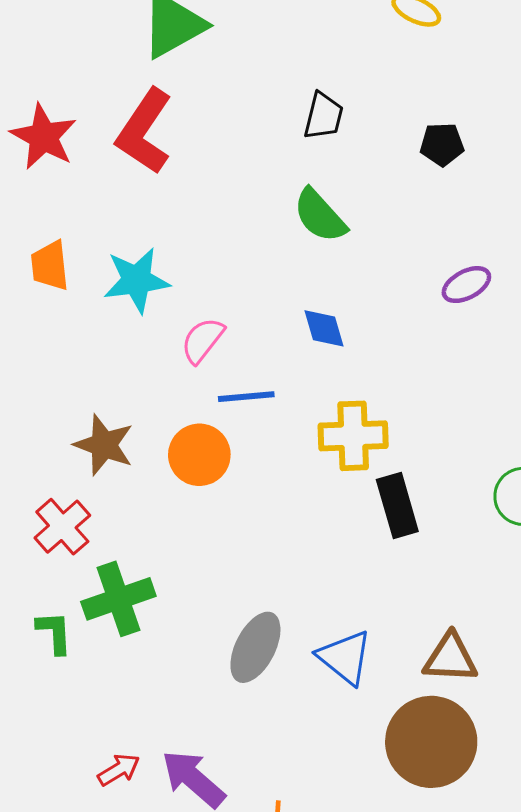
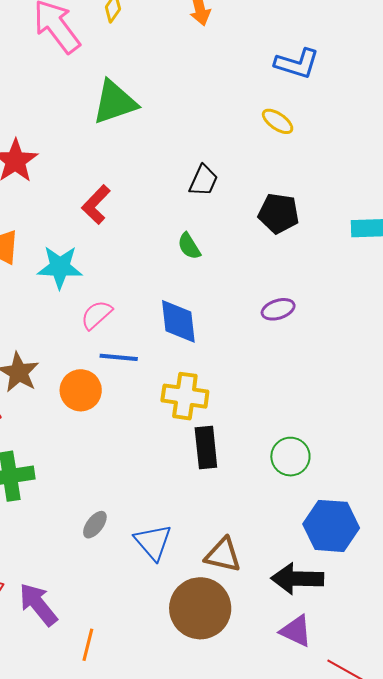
red L-shape: (144, 131) -> (96, 205), moved, size x0.7
black pentagon: (442, 144) -> (279, 213), size x1.4
green semicircle: (320, 216) -> (189, 246), size x0.7
blue diamond: (324, 328) -> (178, 321), size x1.5
gray ellipse: (255, 647) -> (95, 525), size x0.6

